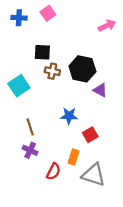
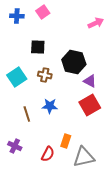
brown cross: (52, 71) -> (45, 75), moved
blue star: (69, 116) -> (50, 106), moved
red square: (90, 135) -> (90, 105), moved, size x1.5
purple cross: (30, 150) -> (15, 146), moved
gray triangle: (94, 175) -> (84, 157), turned -30

